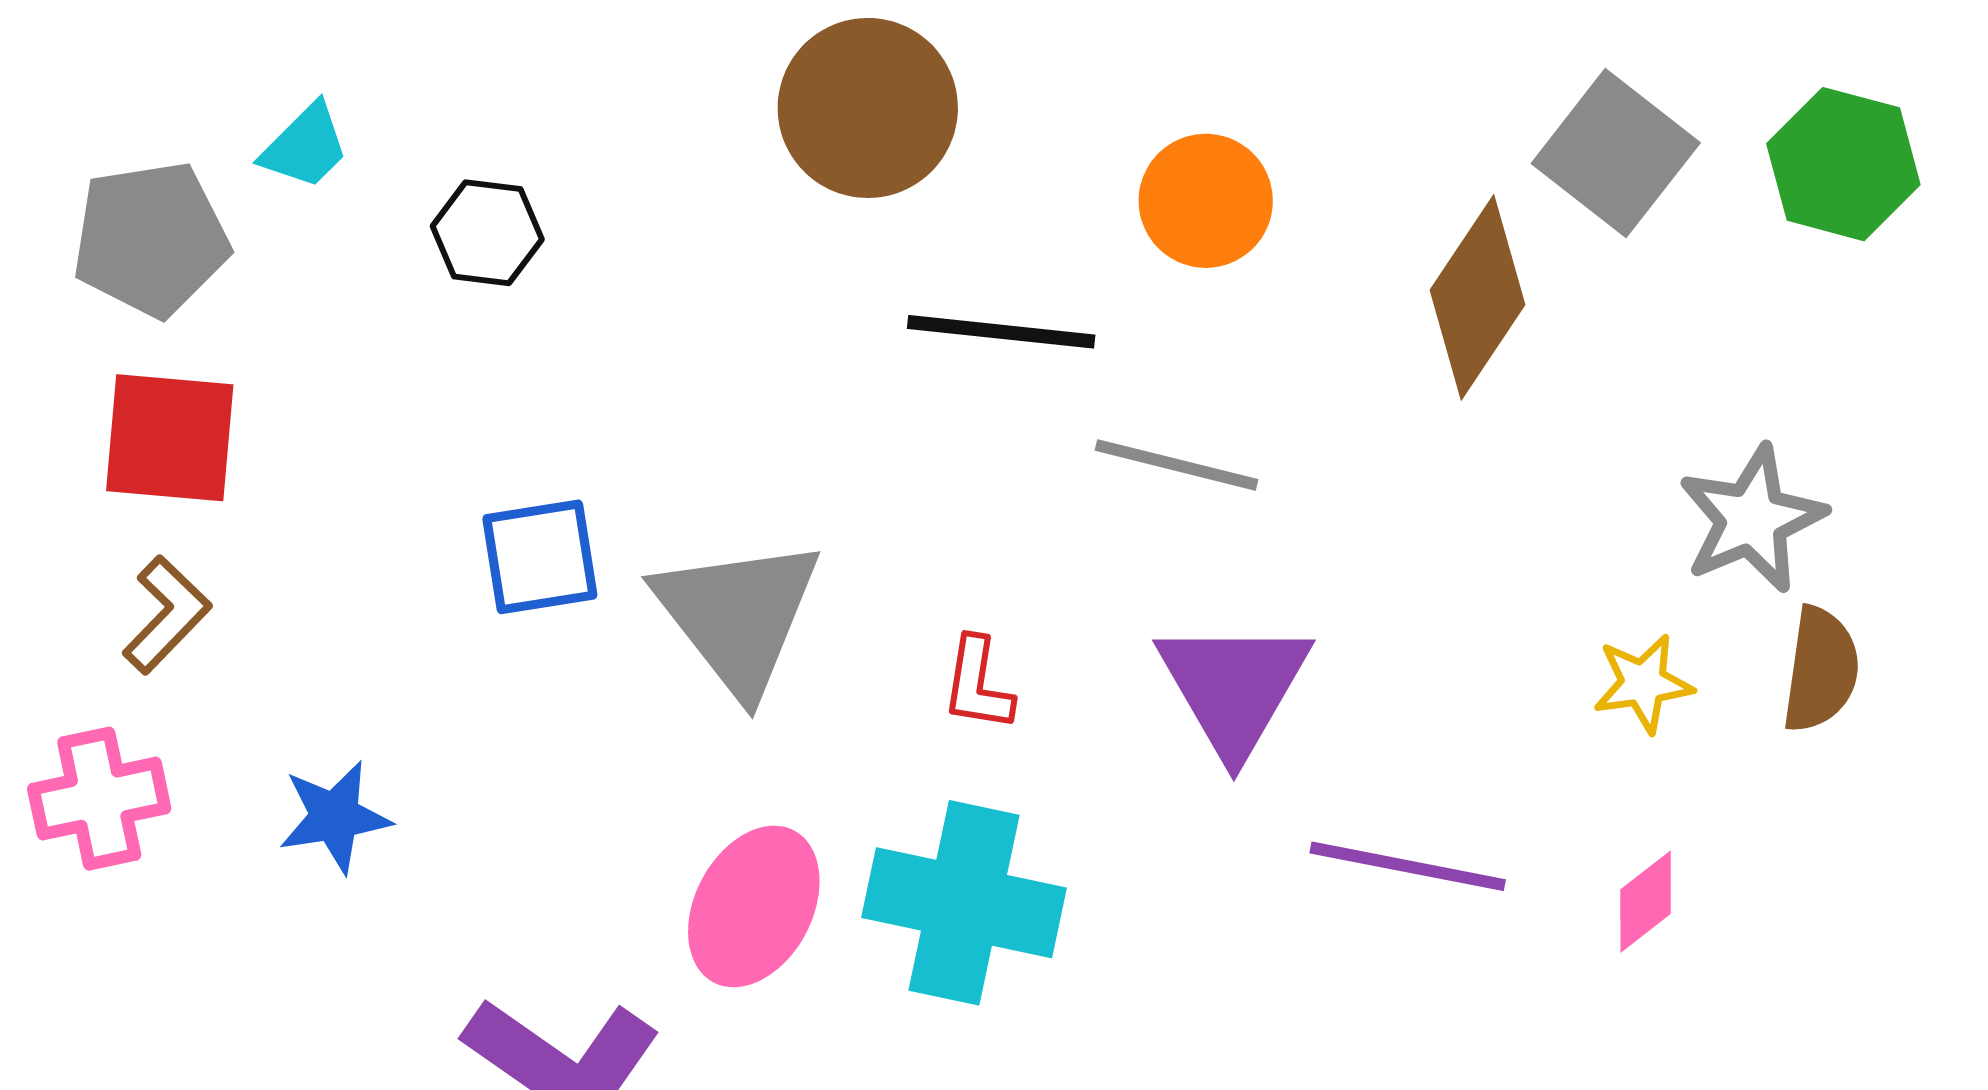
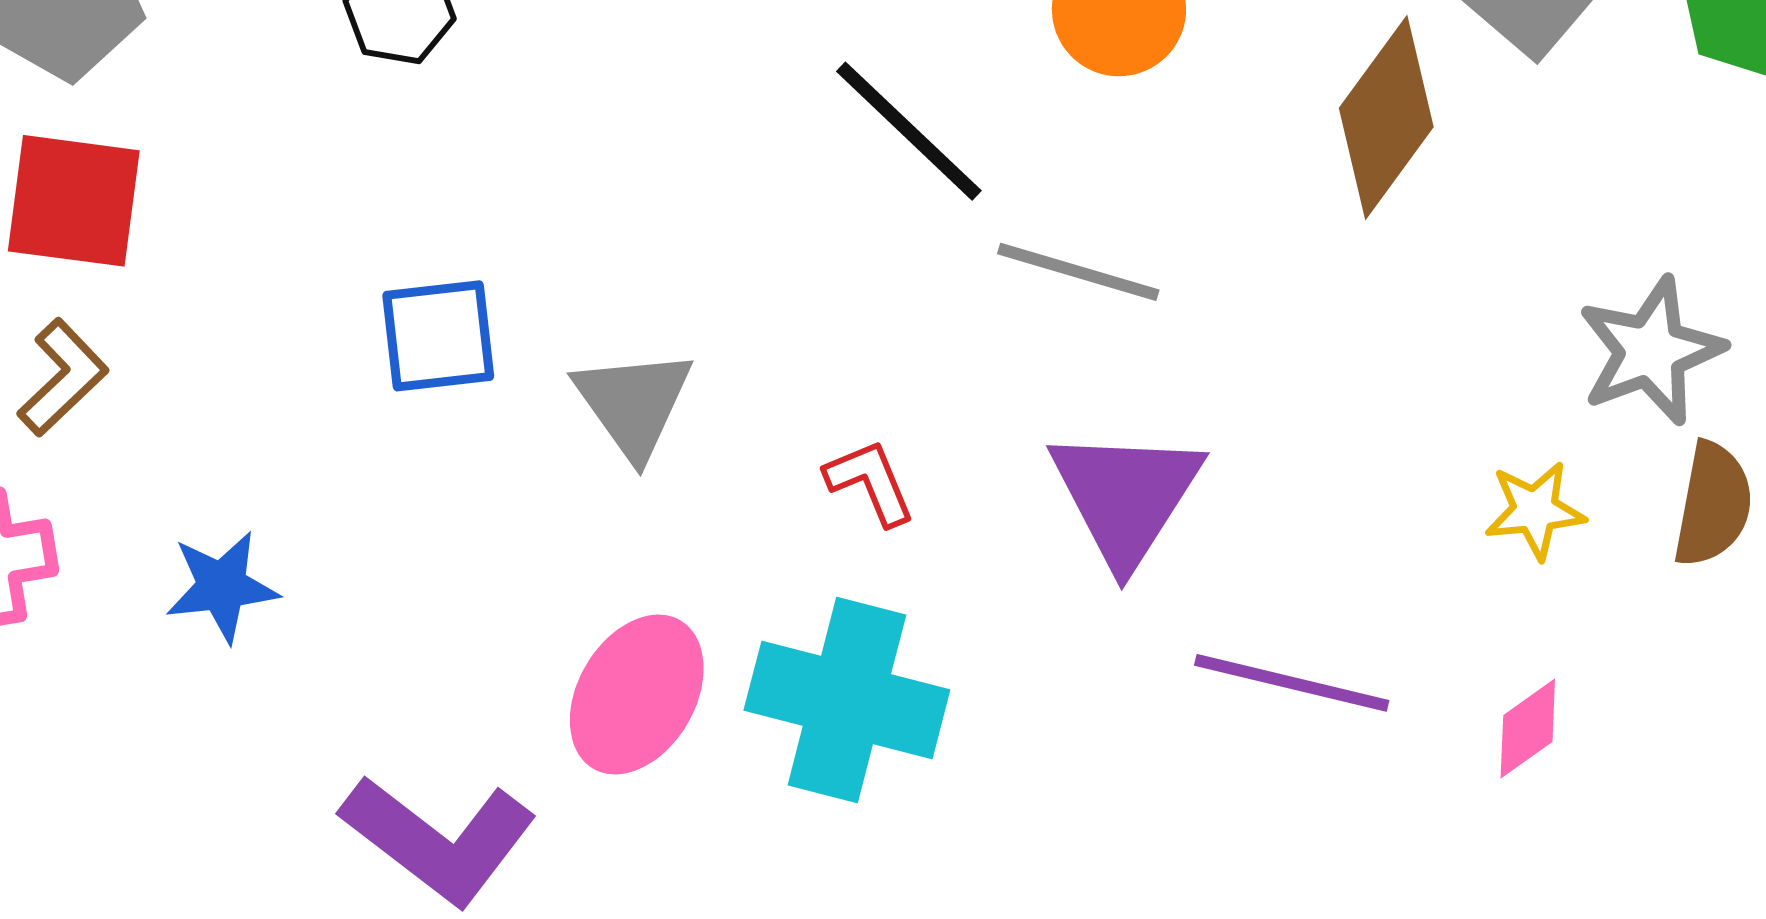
black line: (1001, 332) -> (909, 131), turned 35
gray triangle: (738, 616) -> (634, 403), size x0.7
red L-shape: (978, 684) -> (870, 482), turned 146

